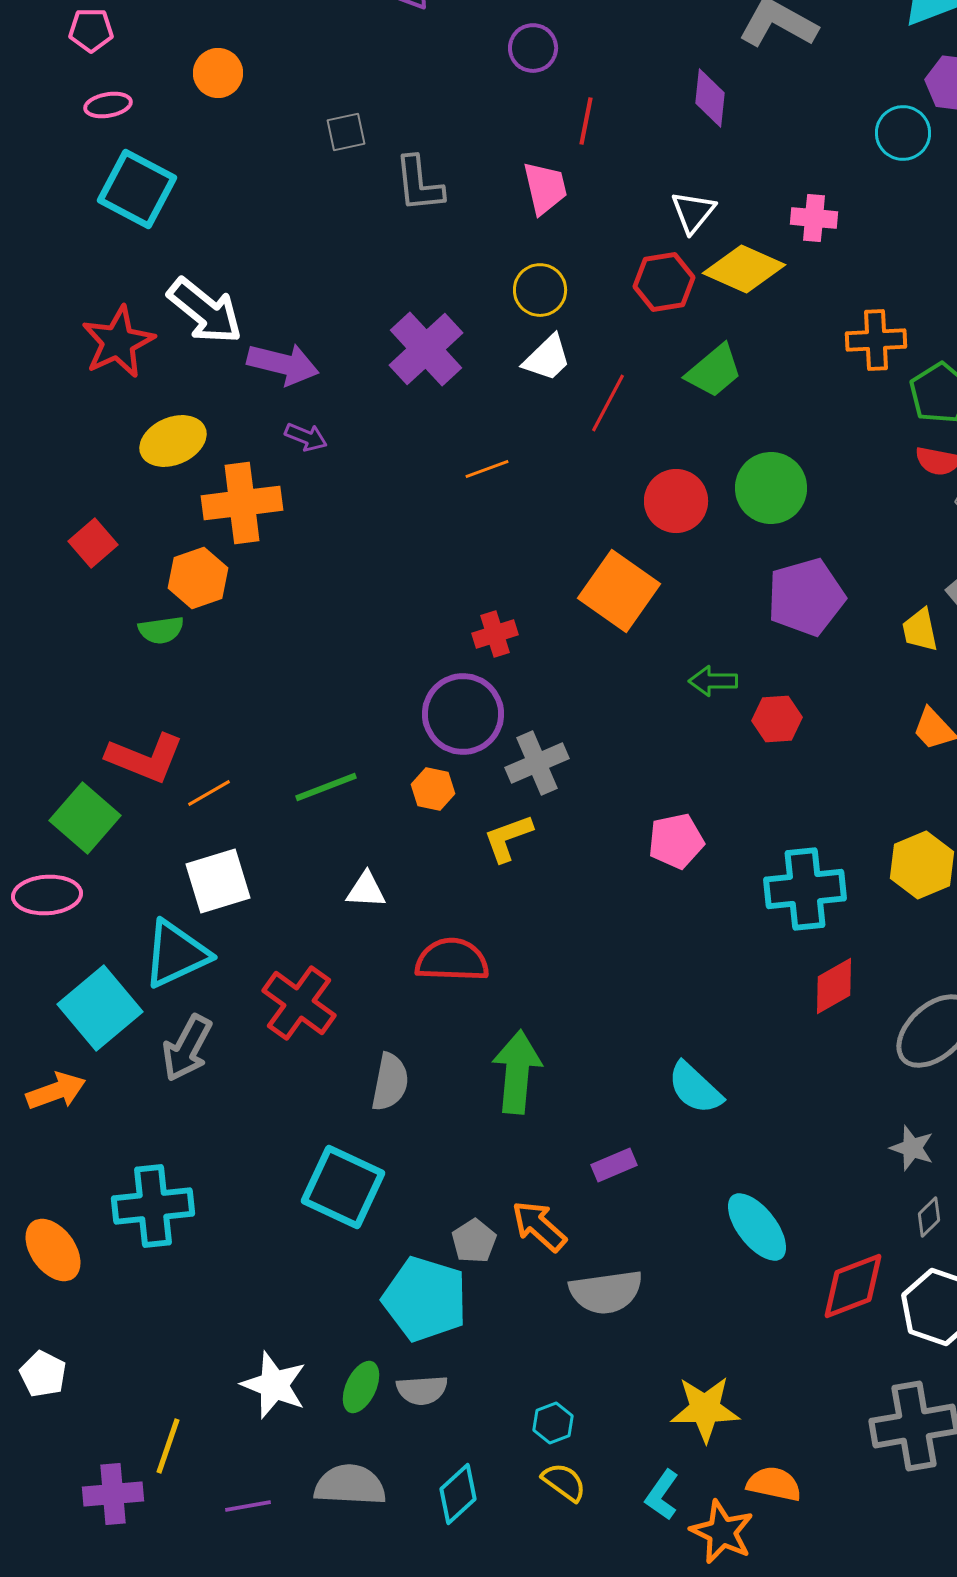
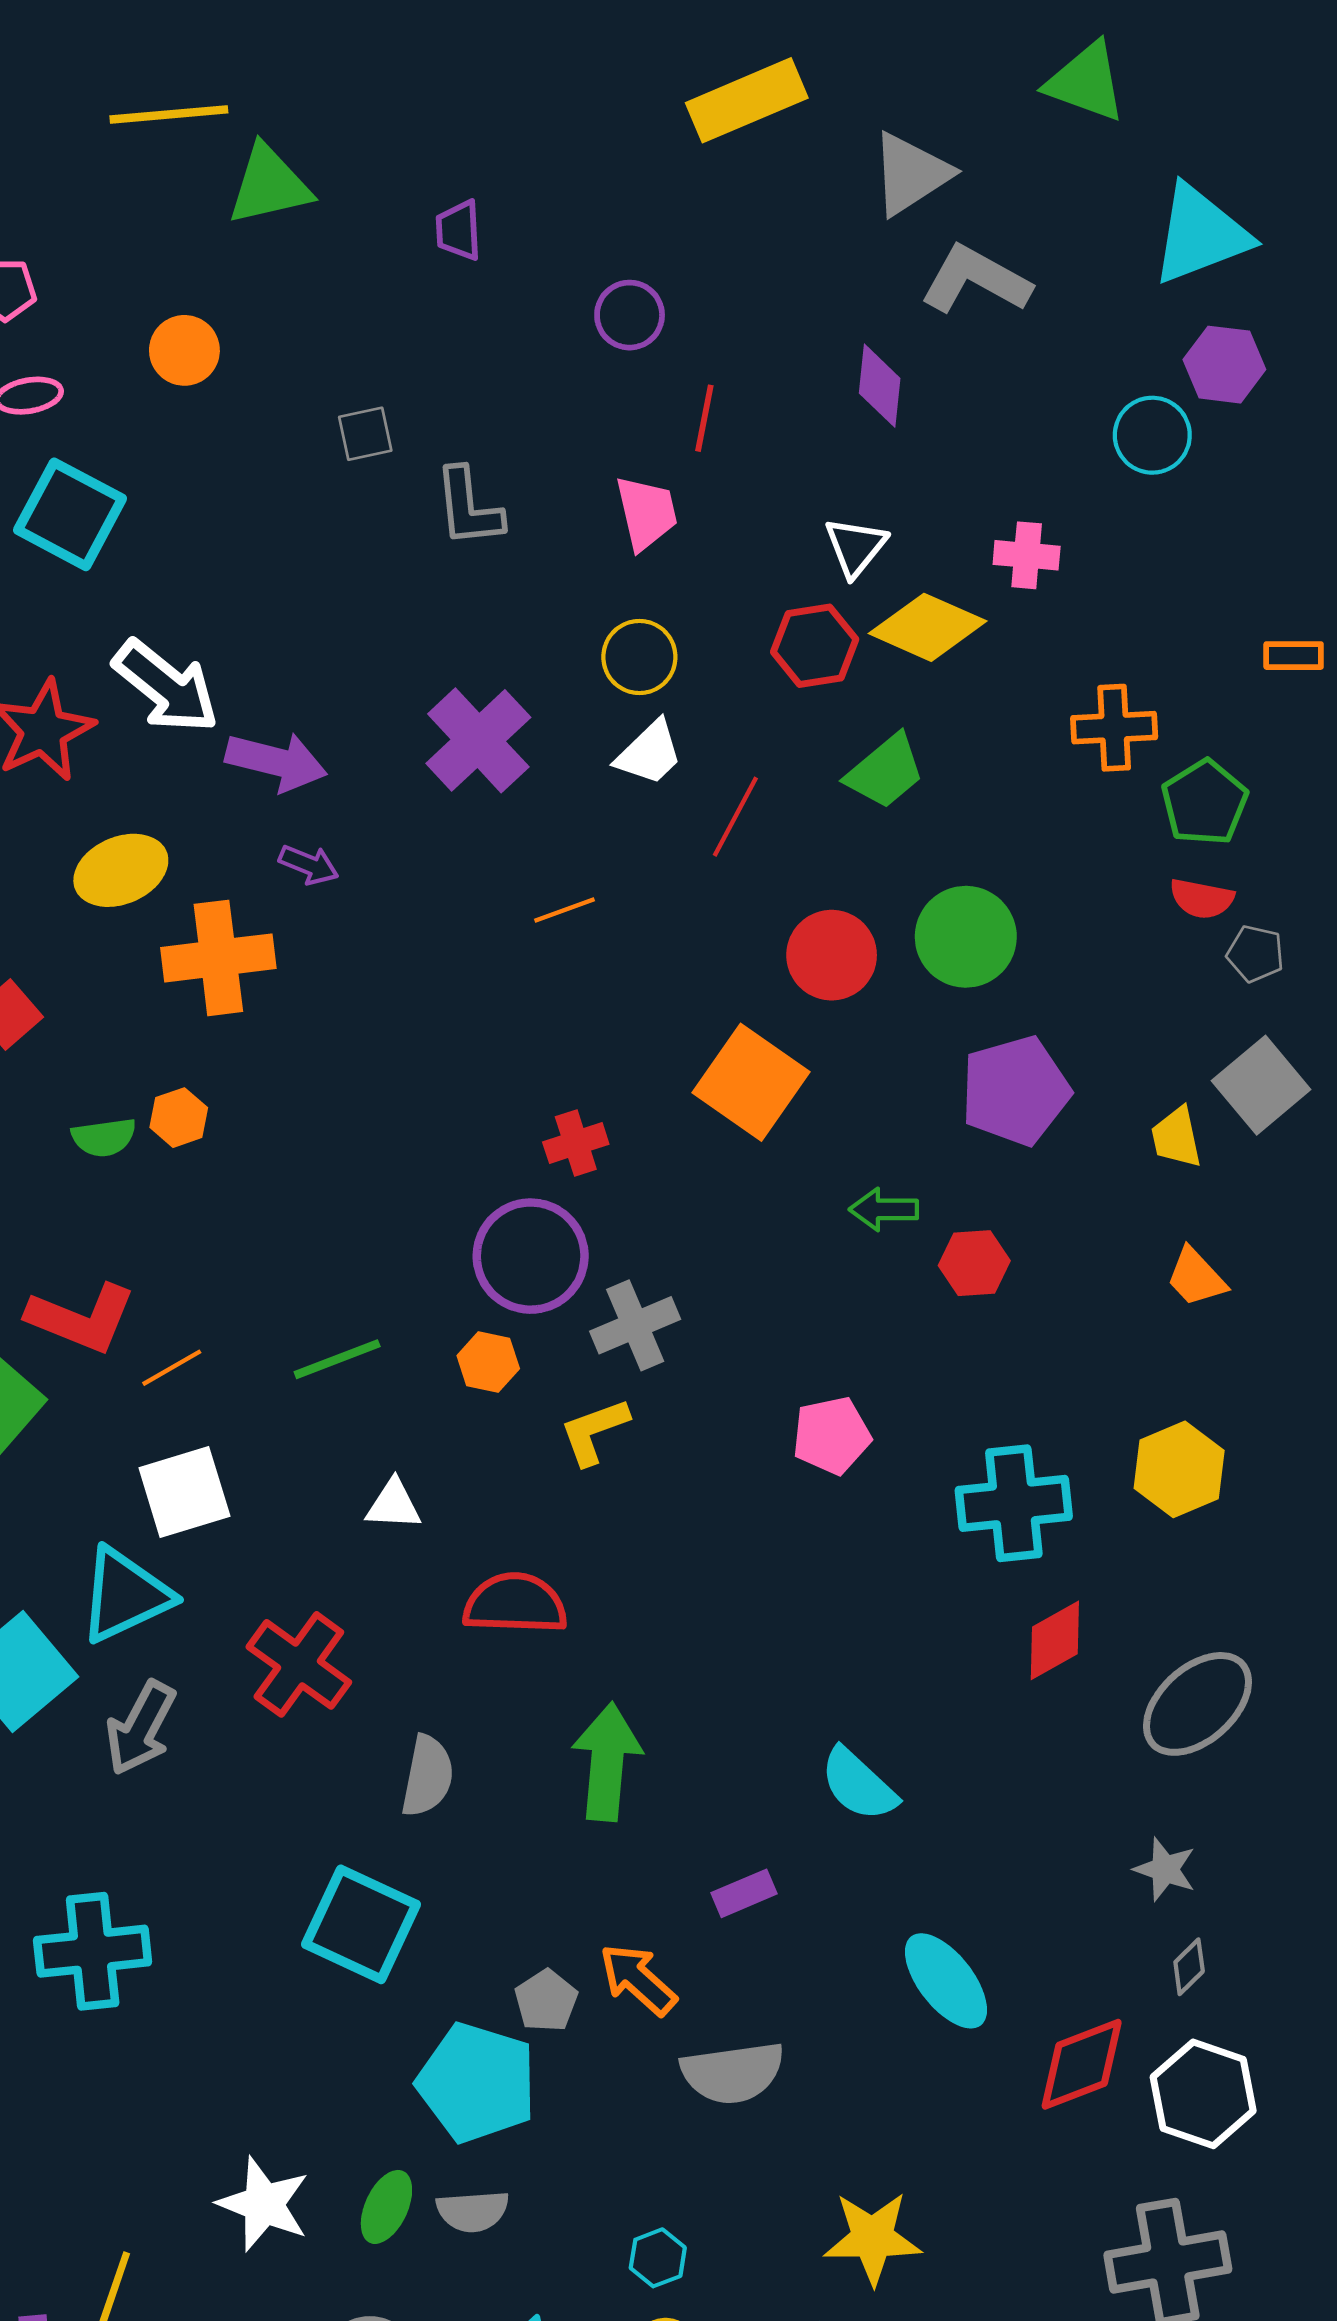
orange hexagon: (198, 578) -> (179, 1118), moved, size x0.7

